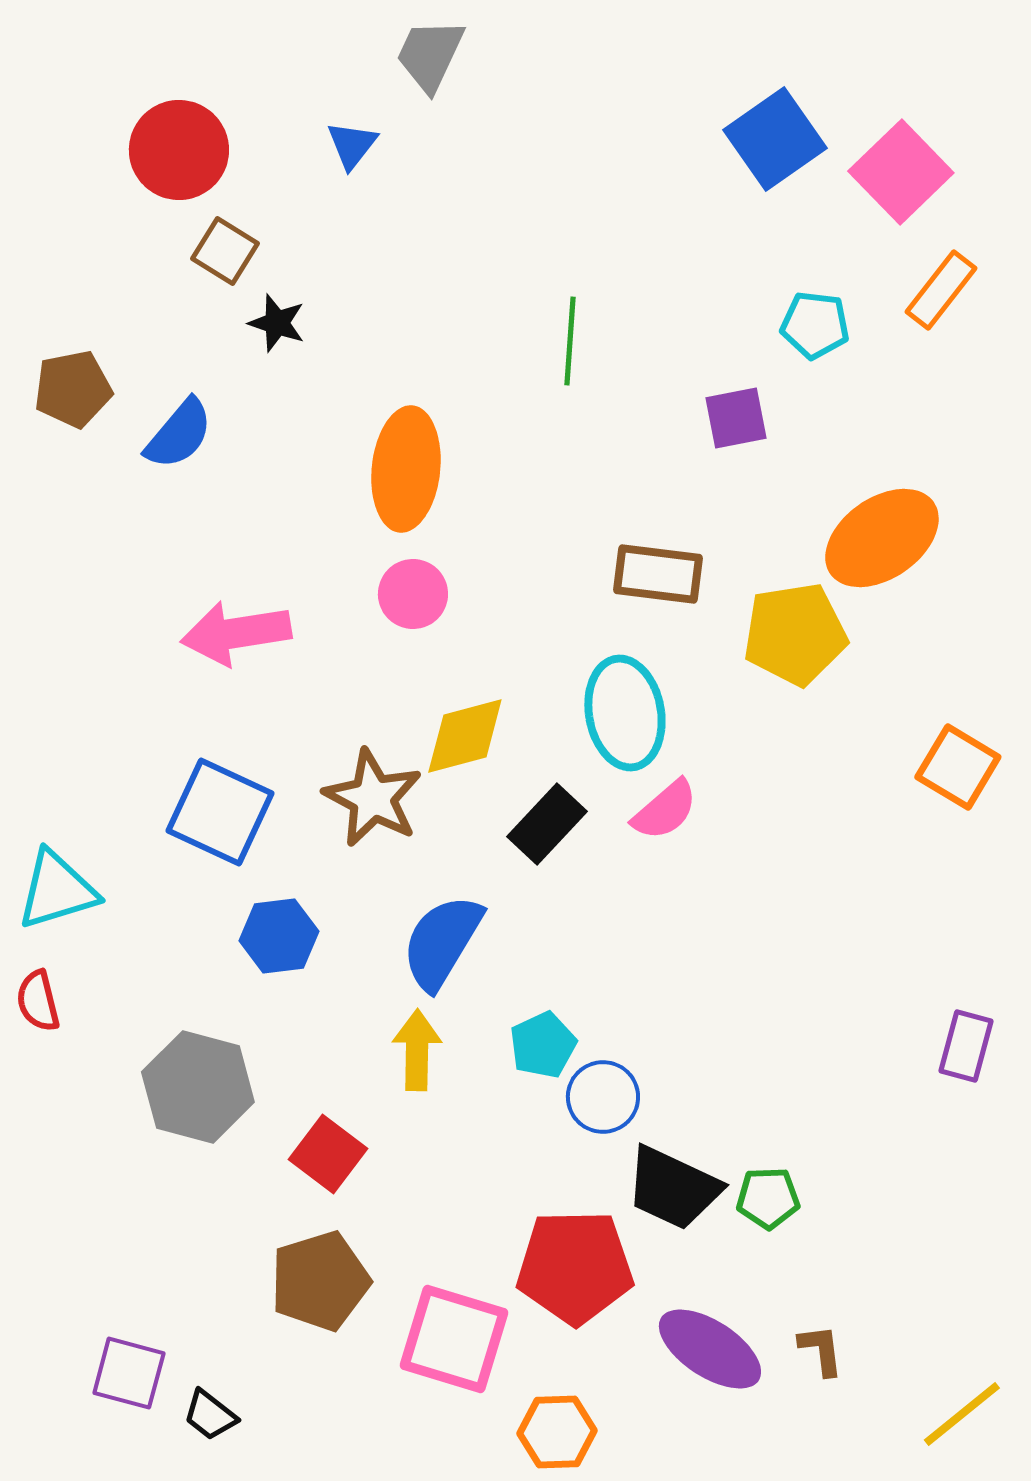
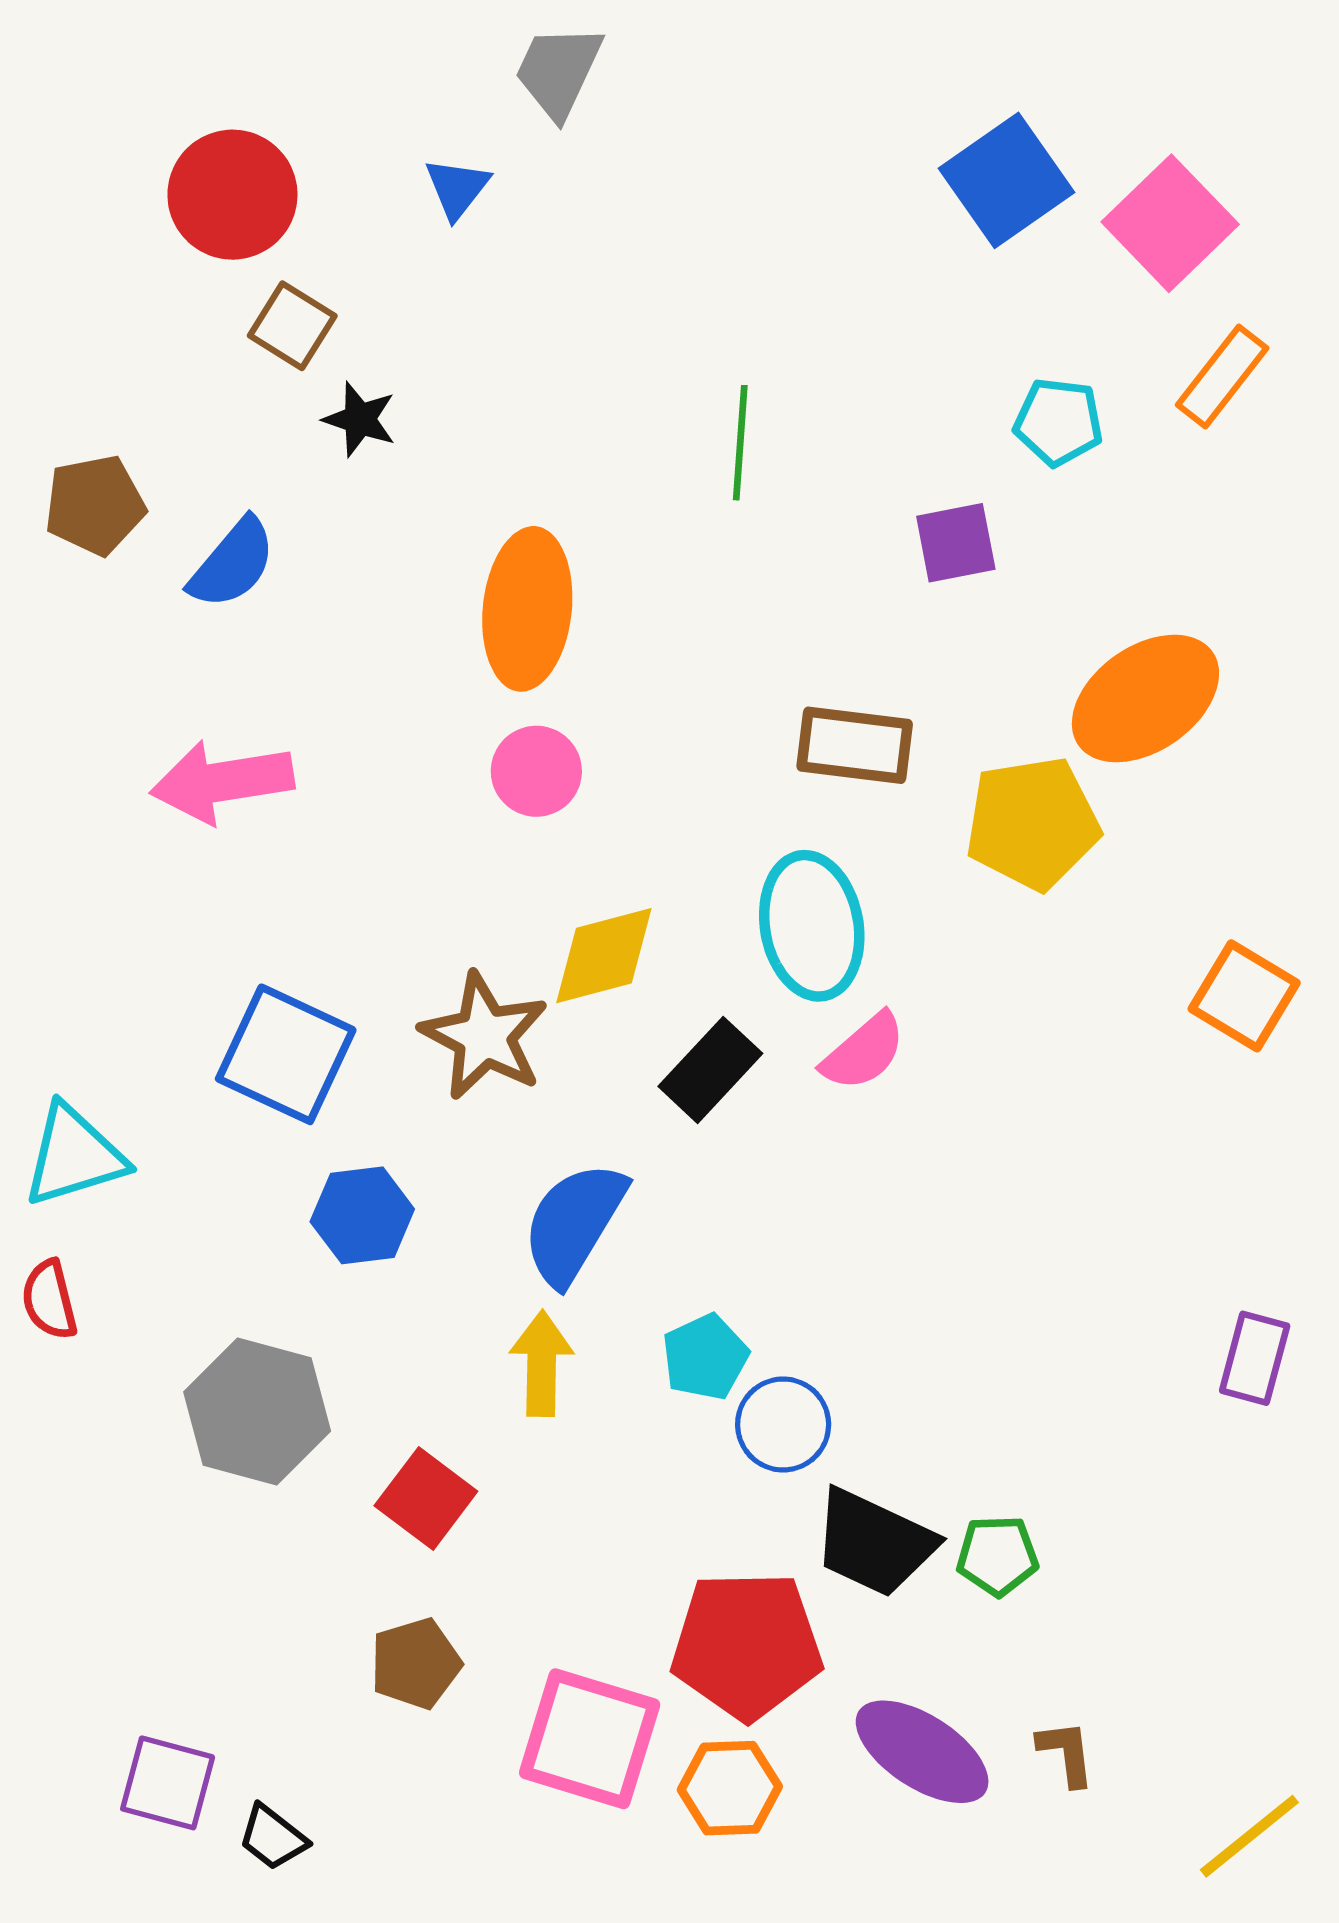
pink arrow: (236, 633) -> (222, 782), moved
brown pentagon: (320, 1281) -> (416, 1663), size x0.7
orange hexagon: (557, 1432) -> (730, 1788), moved

